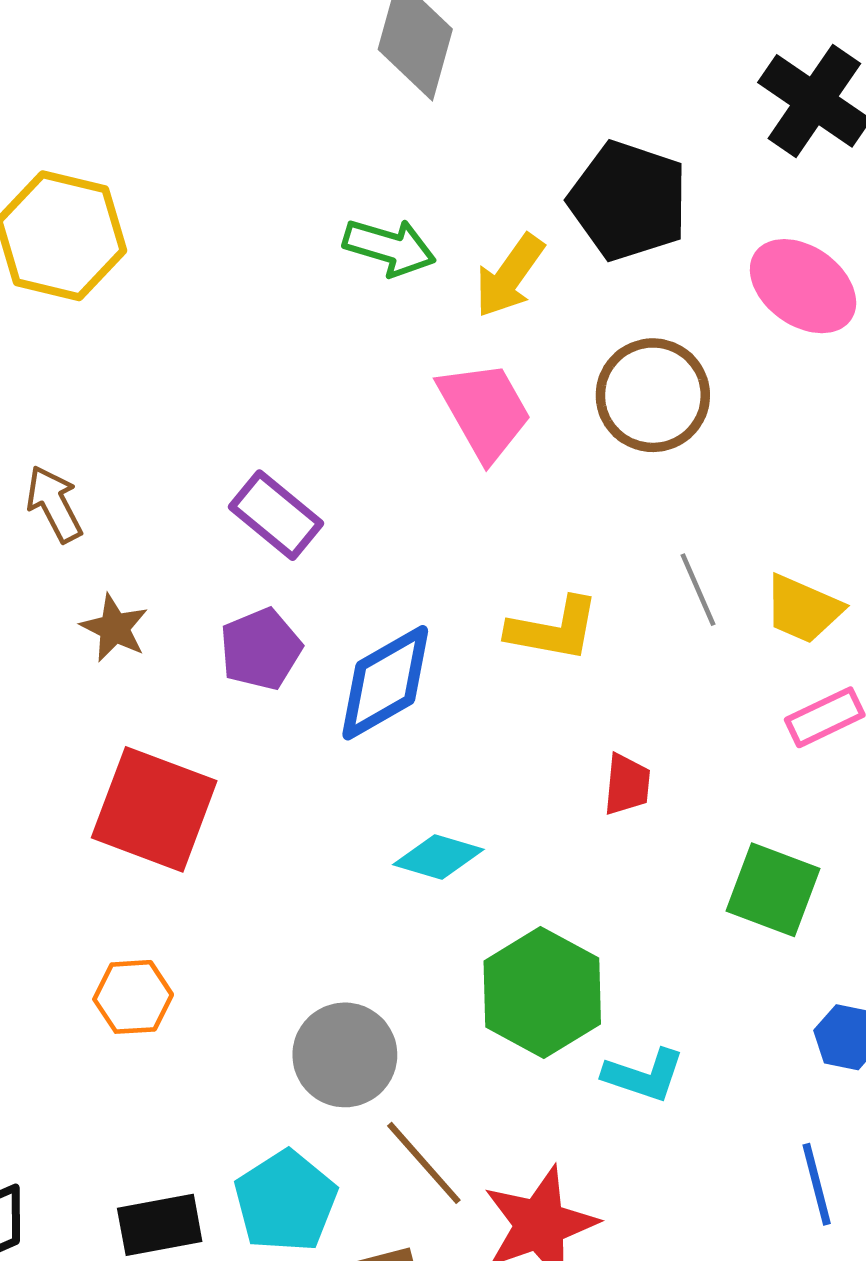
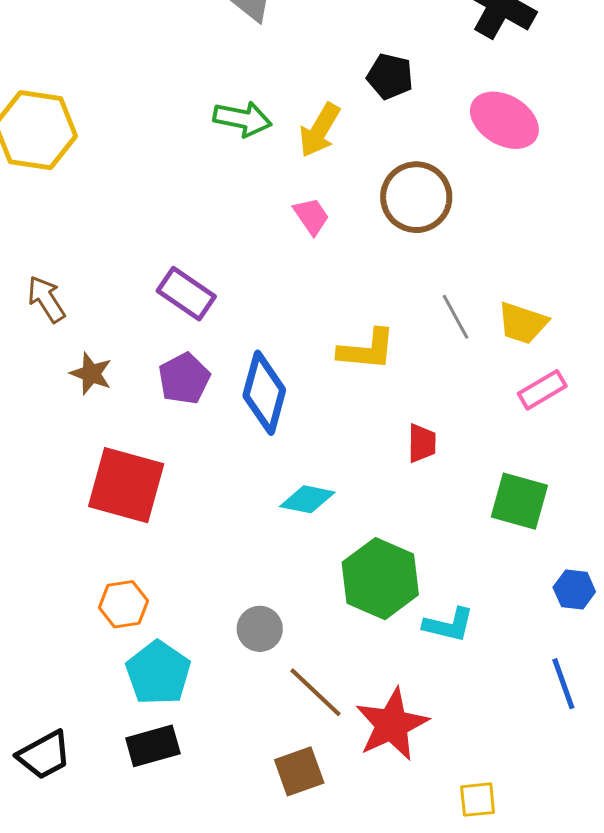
black pentagon: (628, 201) -> (390, 76), size x0.6
pink trapezoid: (485, 411) -> (311, 216), size x0.6
blue diamond: (385, 683) -> (264, 393), turned -40
gray circle: (345, 1055) -> (260, 629), size x0.7
cyan pentagon: (286, 1201) -> (158, 673), moved

